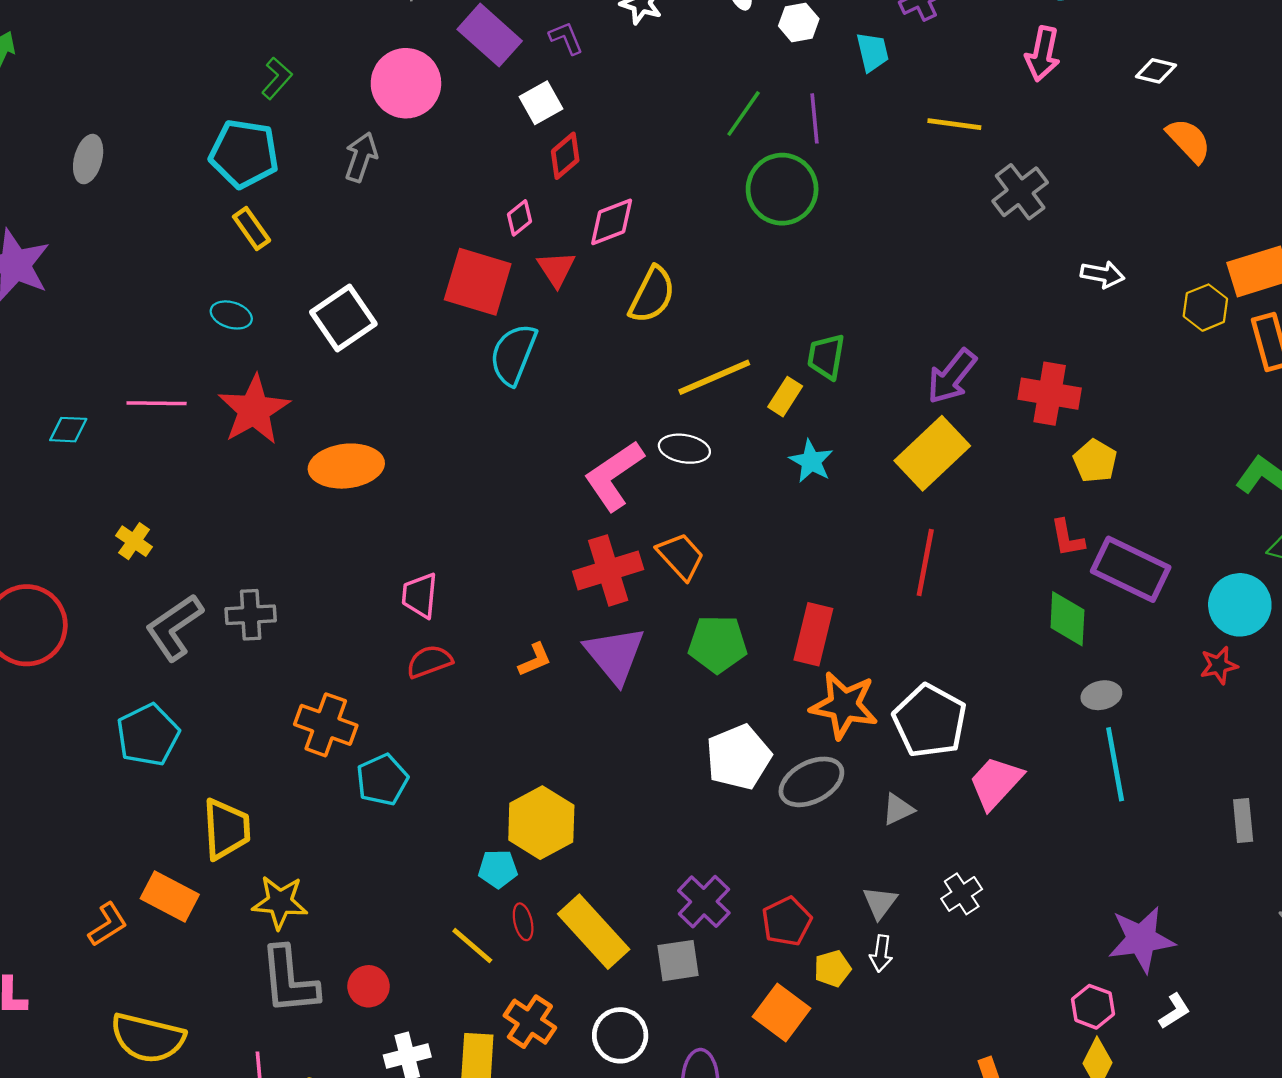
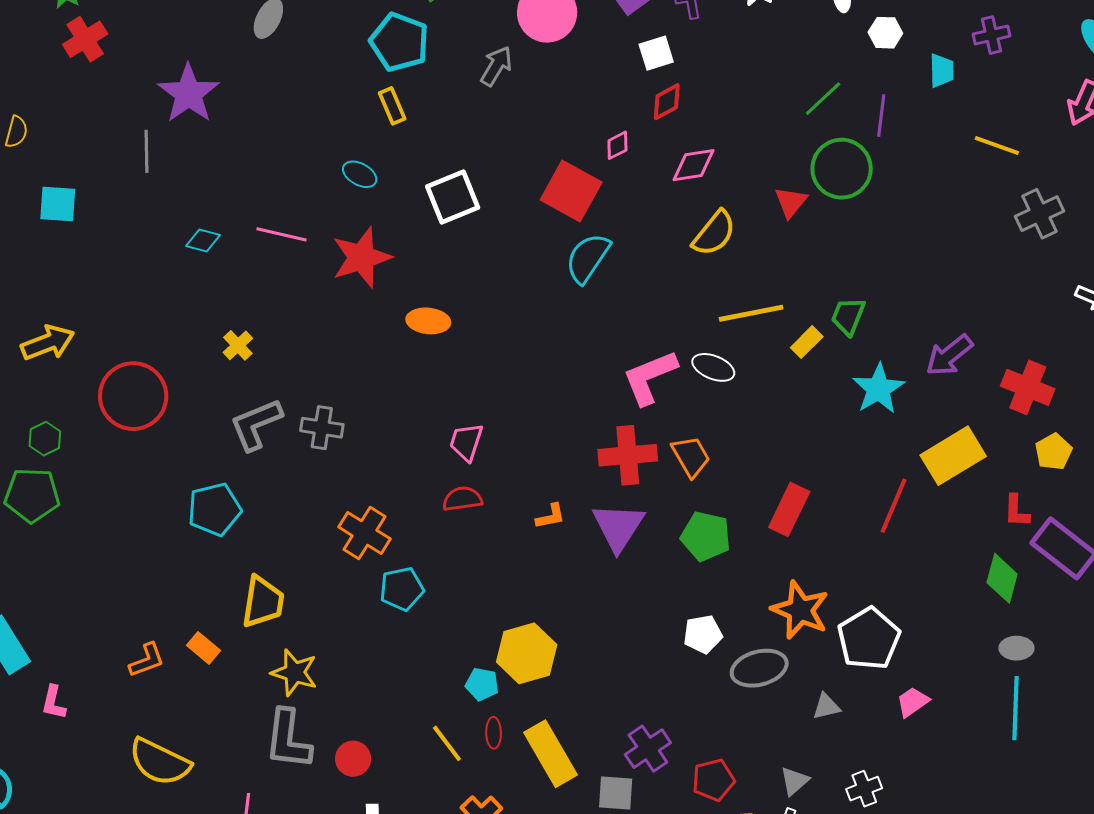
red triangle: (556, 269) -> (791, 202), moved
yellow rectangle: (932, 453) -> (953, 456), moved
cyan star: (811, 461) -> (878, 389), moved, size x1.4
orange ellipse: (346, 466) -> (428, 321), size x0.7
red rectangle: (813, 634) -> (789, 509), moved
white pentagon: (738, 757) -> (703, 634), size x0.7
pink trapezoid: (996, 783) -> (913, 702), size x0.7
orange rectangle: (170, 896) -> (203, 648), size x0.7

